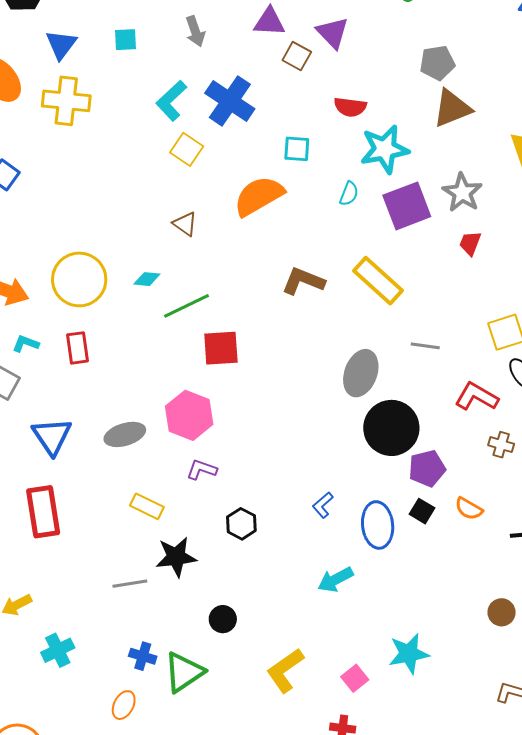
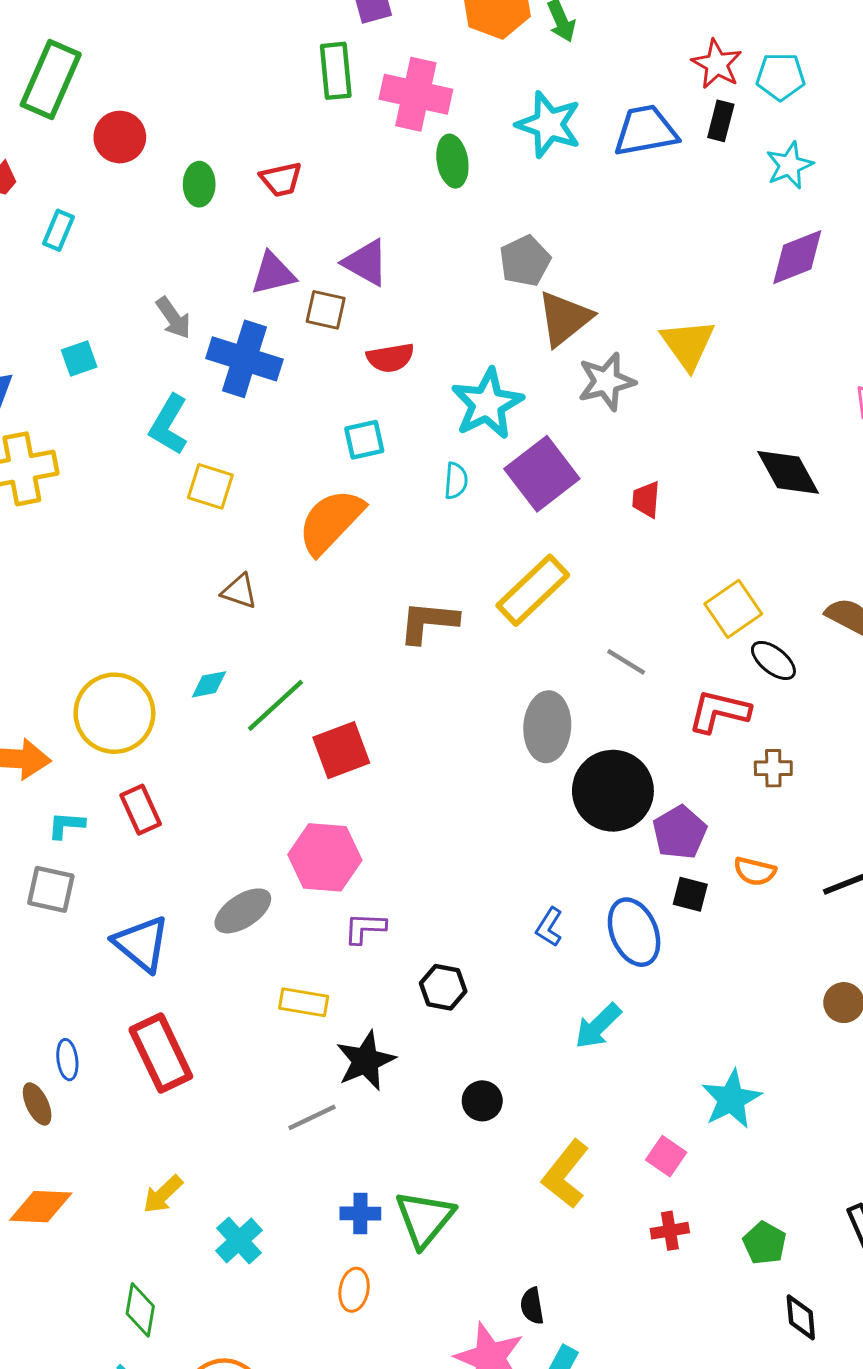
blue cross: (230, 101) -> (244, 359), moved
red semicircle: (350, 107) -> (390, 358), moved
gray star: (462, 193) -> (606, 382), moved, turned -30
yellow rectangle: (378, 281) -> (533, 590), turned -69
gray line: (425, 346) -> (626, 662), turned 40
black circle: (223, 619) -> (482, 1101), moved

